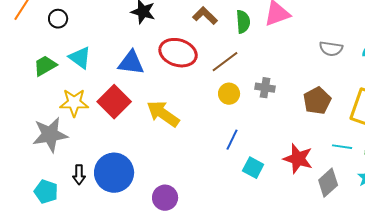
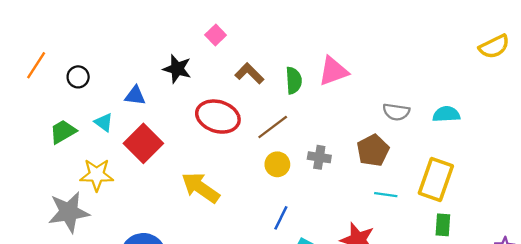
cyan triangle: (80, 58) -> (104, 122), size x0.7
blue triangle: (131, 63) -> (135, 96), moved, size x0.7
brown pentagon: (317, 101) -> (373, 150), moved
red square: (114, 102) -> (143, 143), moved
cyan line: (342, 147) -> (386, 195), moved

